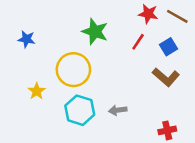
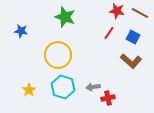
green star: (95, 32) -> (65, 17), moved
blue square: (168, 47) -> (133, 37), turned -32
yellow star: (37, 91) -> (29, 90), moved
red cross: (167, 130) -> (108, 98), moved

